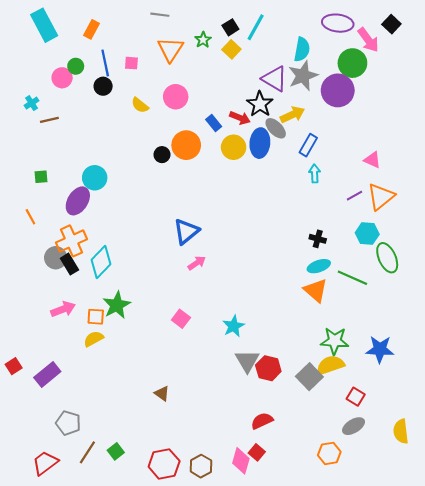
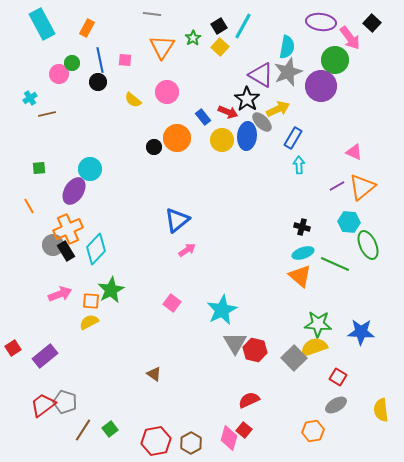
cyan star: (234, 326) -> (222, 310), size x1.4
red trapezoid: (45, 463) -> (43, 405), moved

